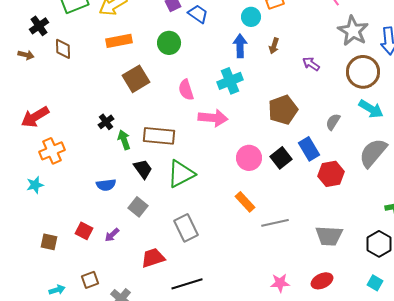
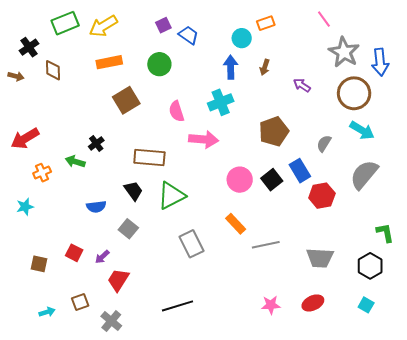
green arrow: (124, 140) -> (75, 162), moved, turned -54
orange cross: (52, 151) -> (42, 173), size x0.7
gray rectangle: (186, 228) -> (192, 244), moved
red trapezoid: (153, 258) -> (118, 280), moved, turned -40

